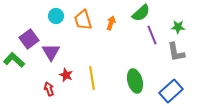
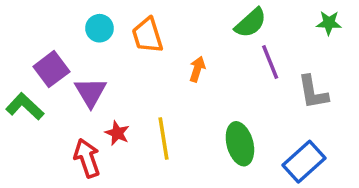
orange arrow: (111, 23) -> (197, 69), moved
green star: (178, 27) -> (329, 23), moved
red arrow: (49, 89) -> (87, 158), size x1.5

